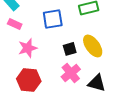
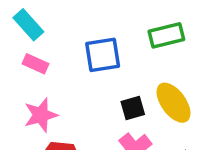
pink star: (28, 48) -> (41, 115), moved

